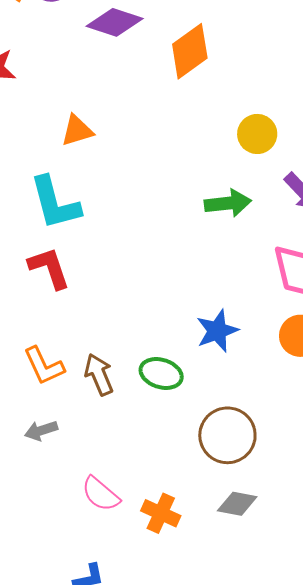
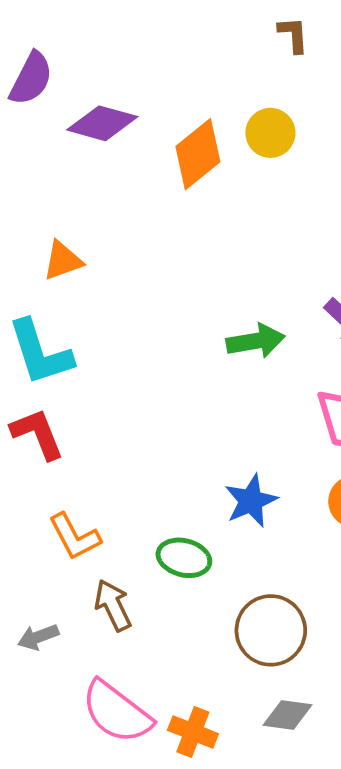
yellow circle: (257, 134) -> (270, 133), moved
orange L-shape: (44, 366) -> (75, 537), moved
brown arrow: (99, 375) -> (113, 605), moved
pink semicircle: (101, 494) -> (117, 712), size x1.5

